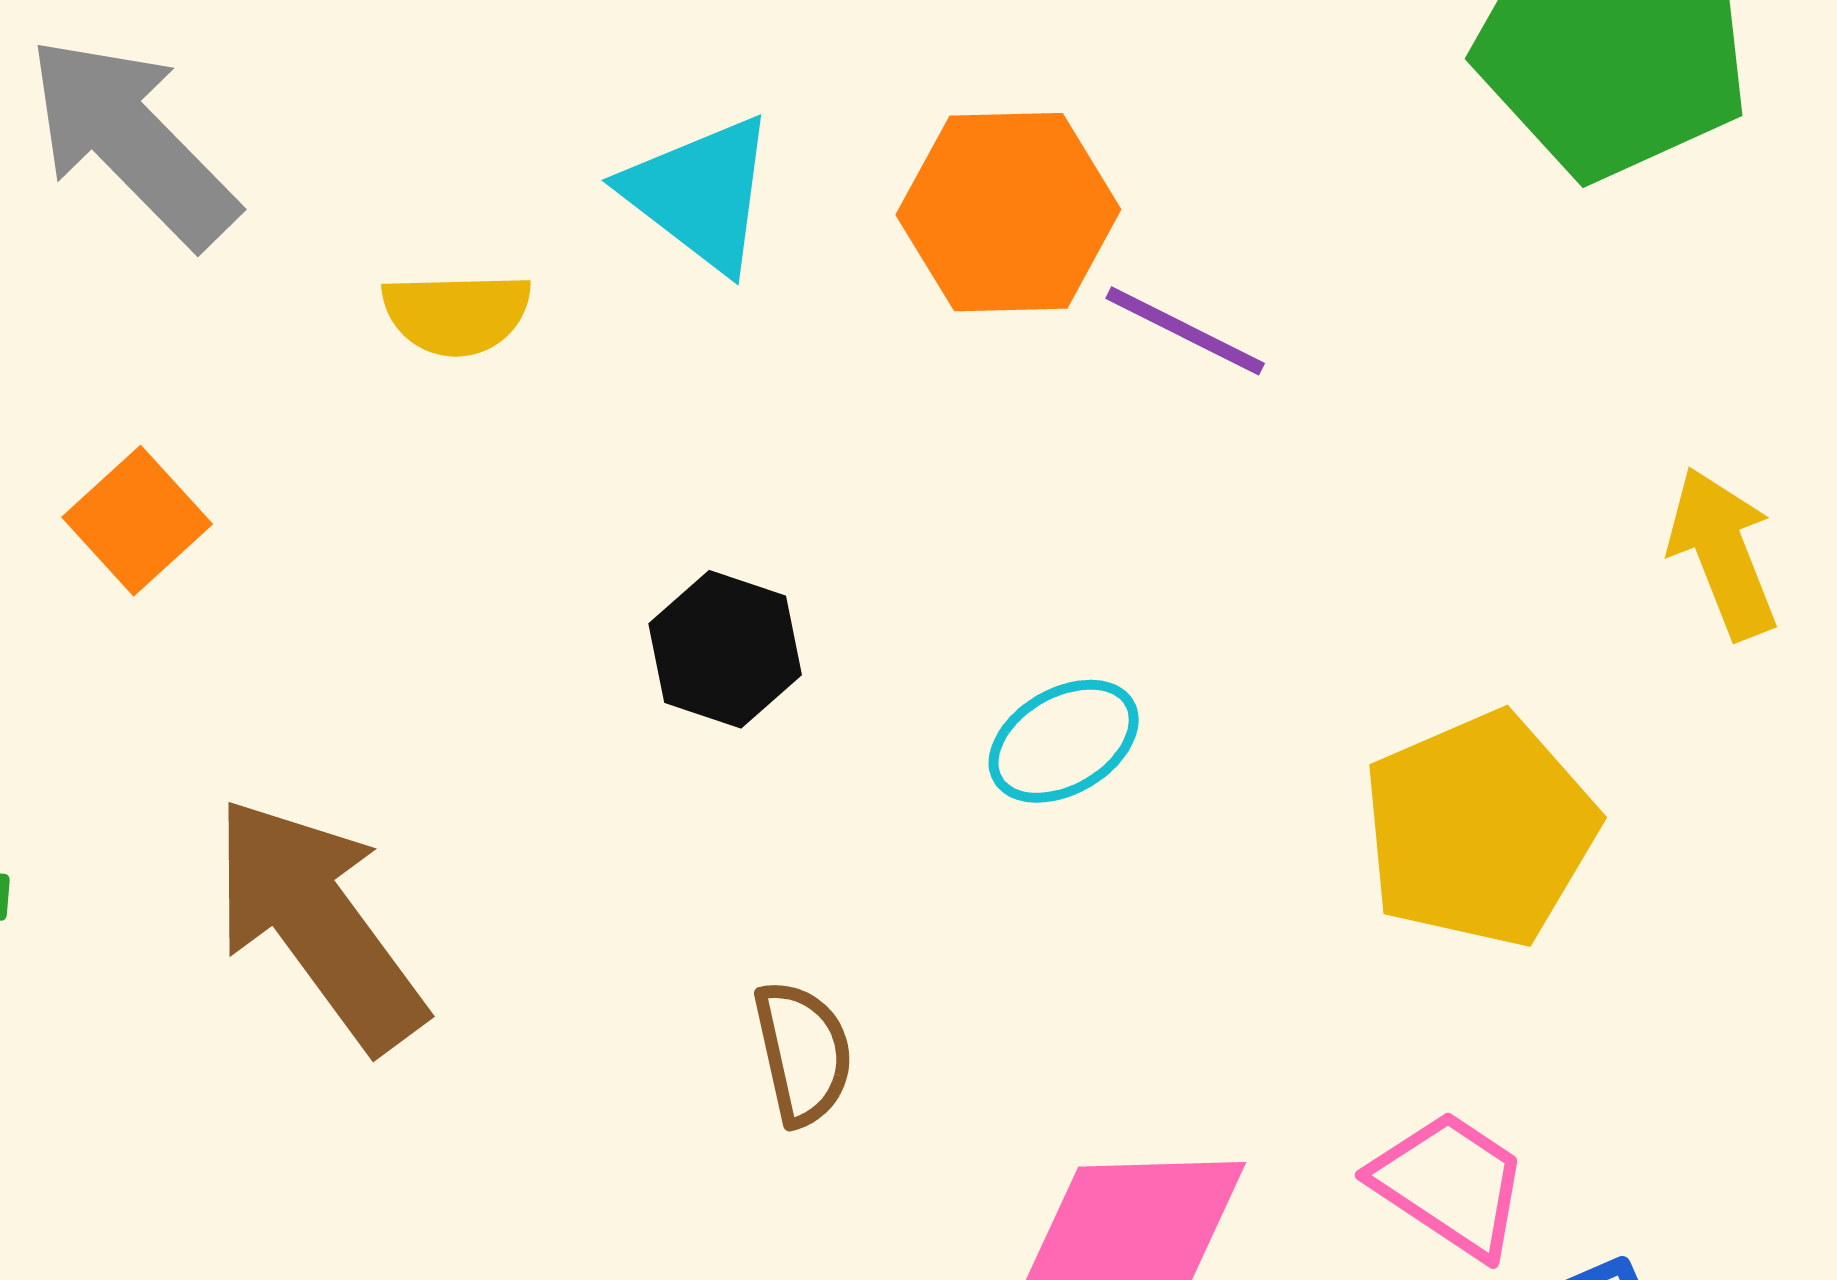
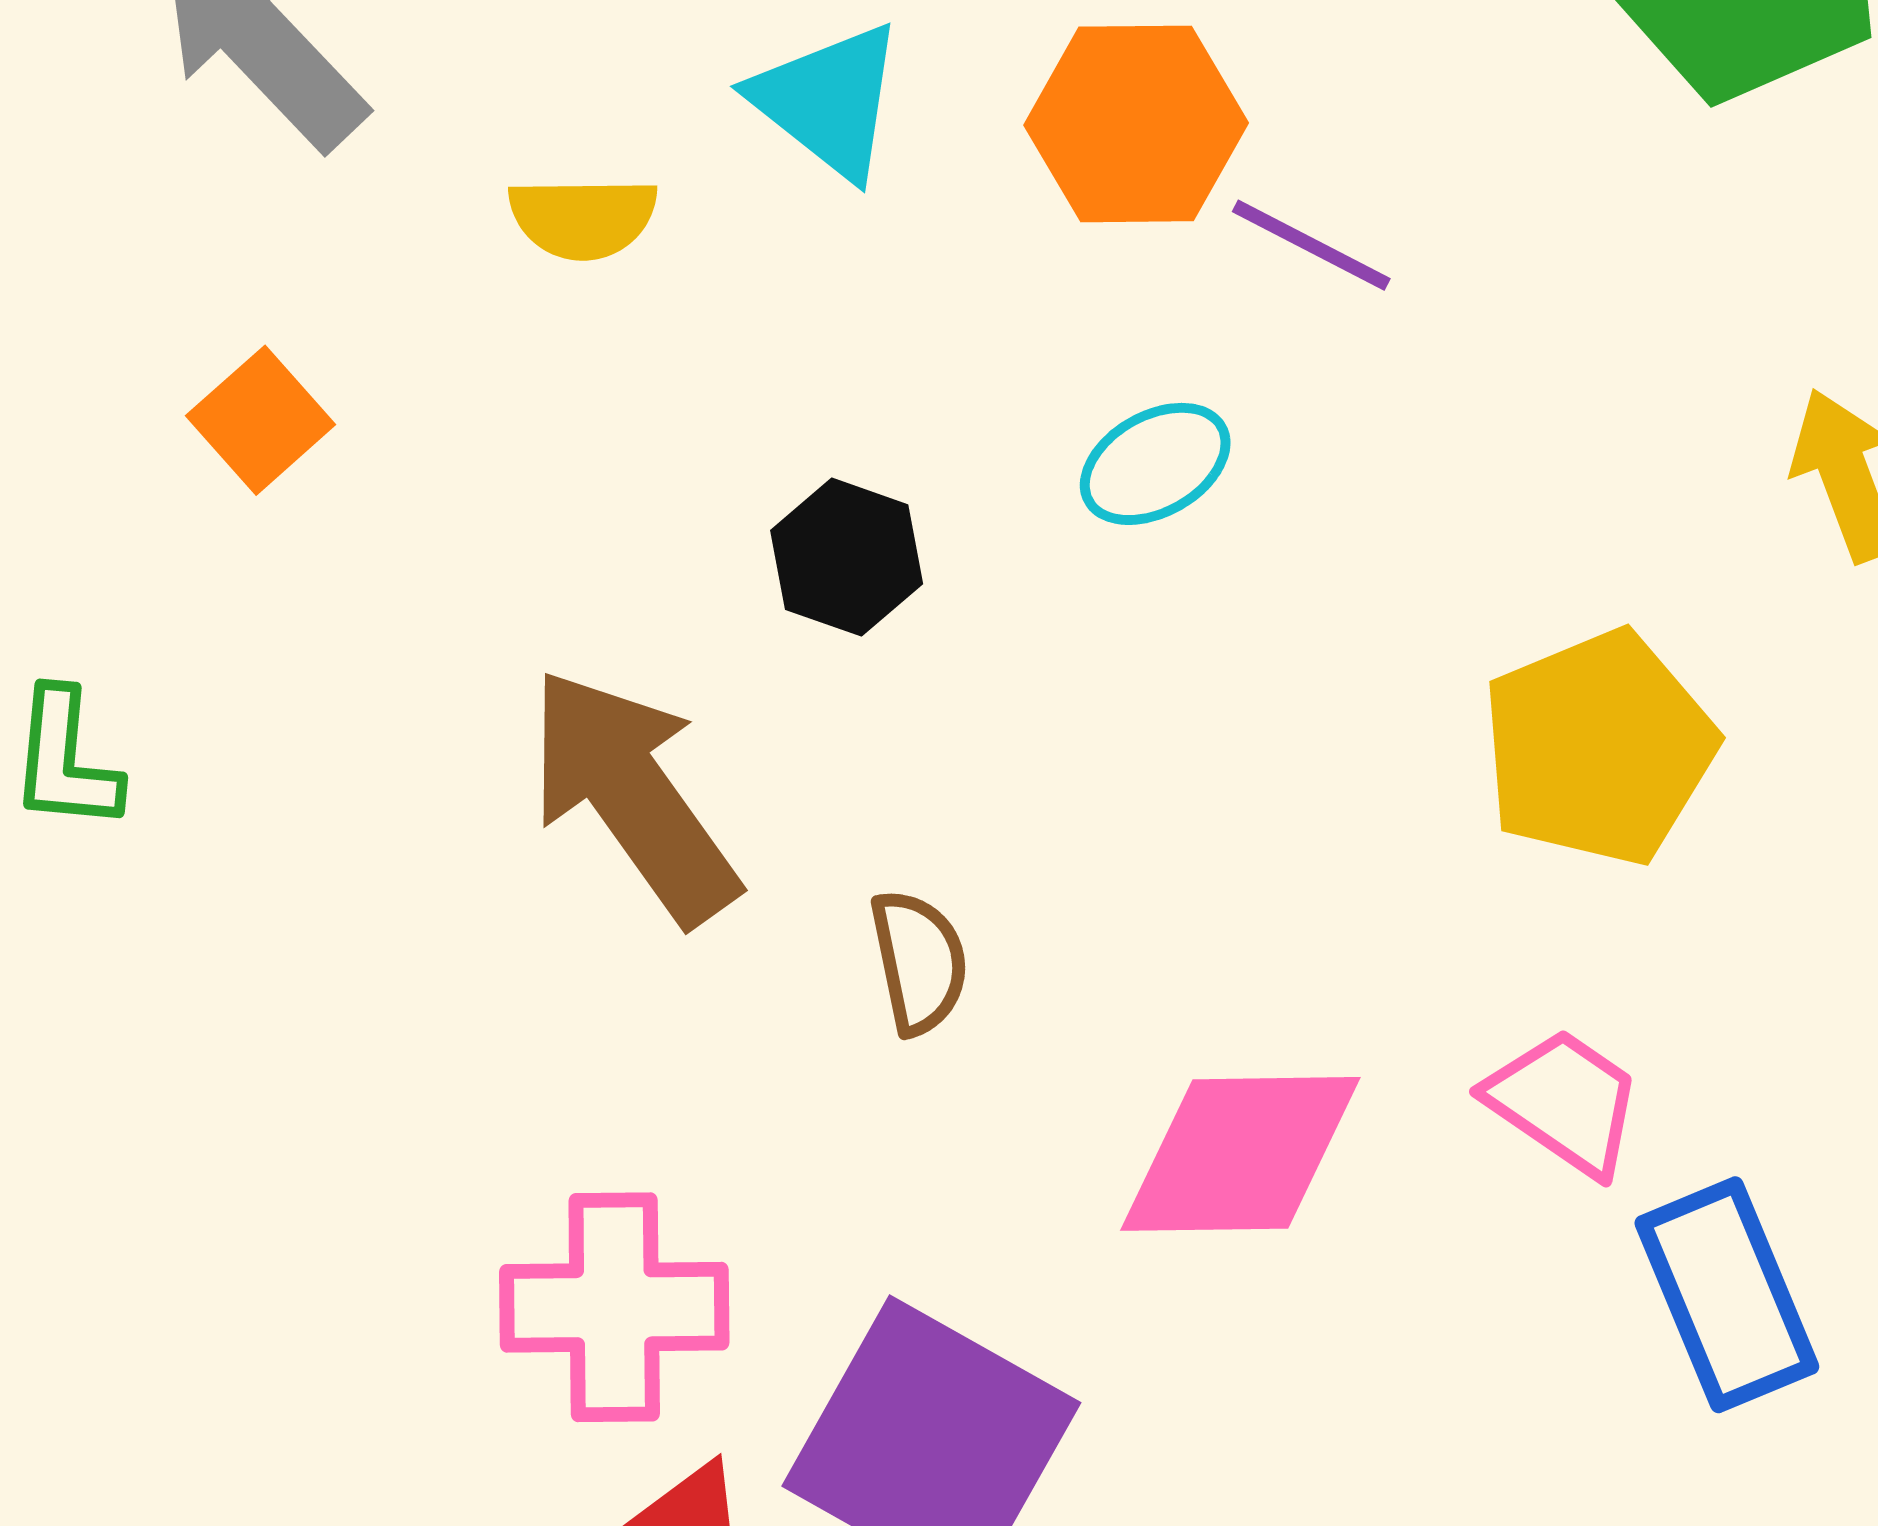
cyan ellipse: (1064, 741) -> (1155, 464), moved
brown arrow: (318, 923) -> (633, 796), moved

